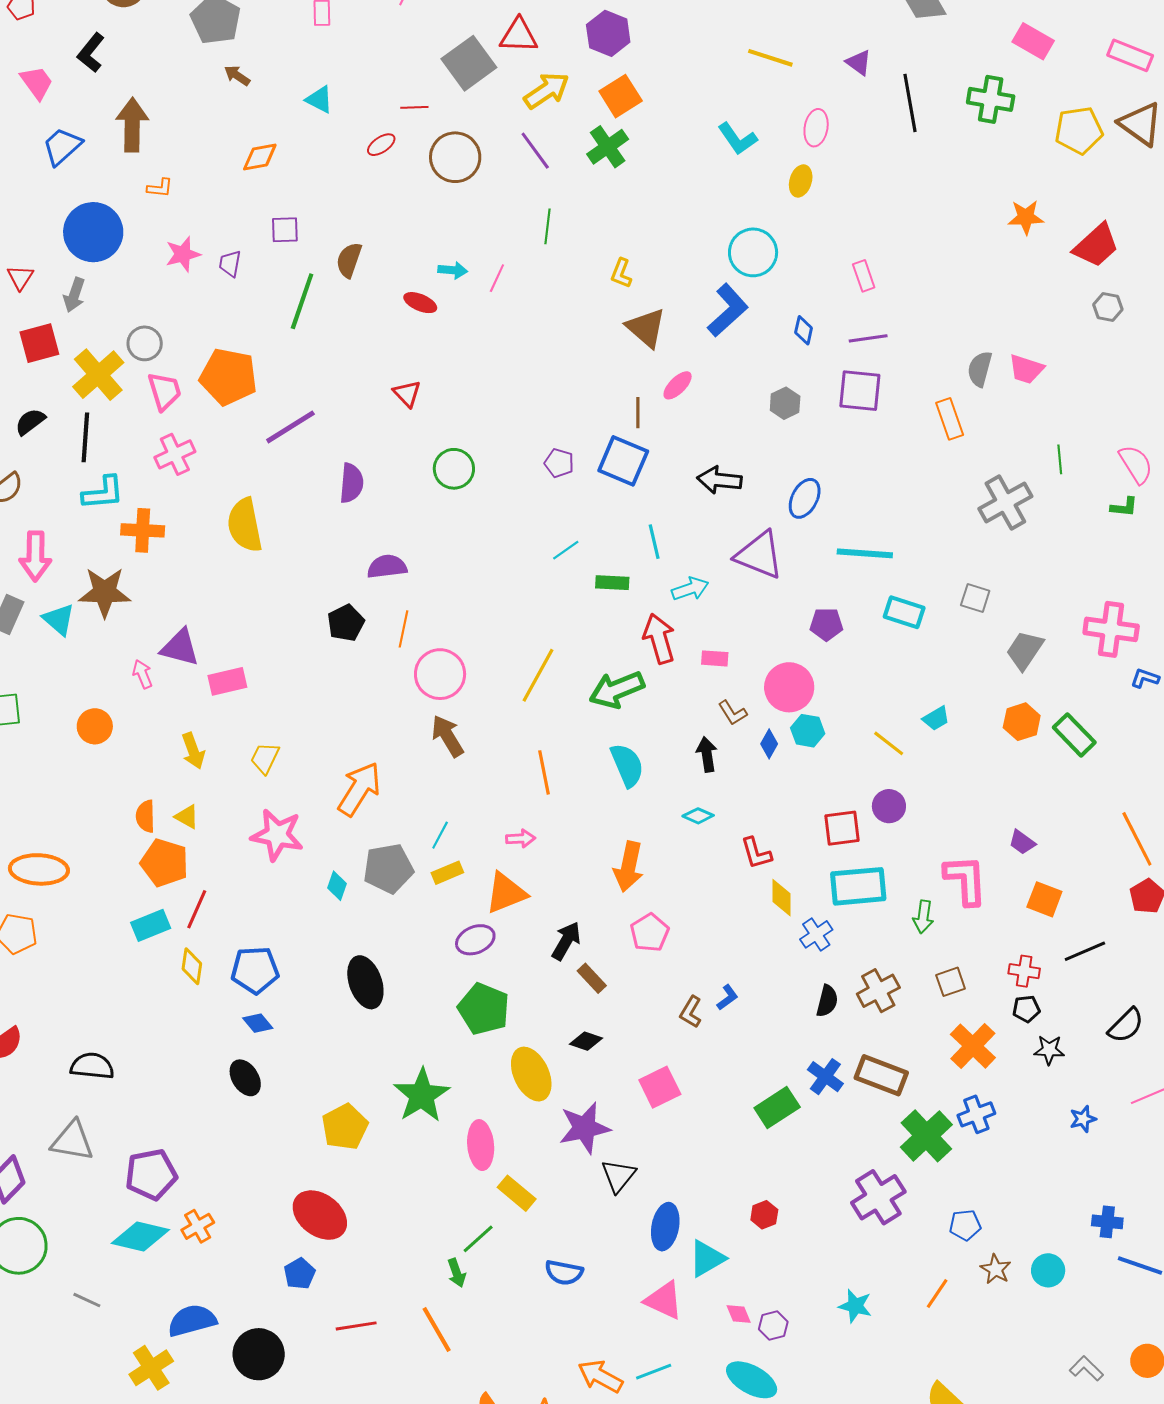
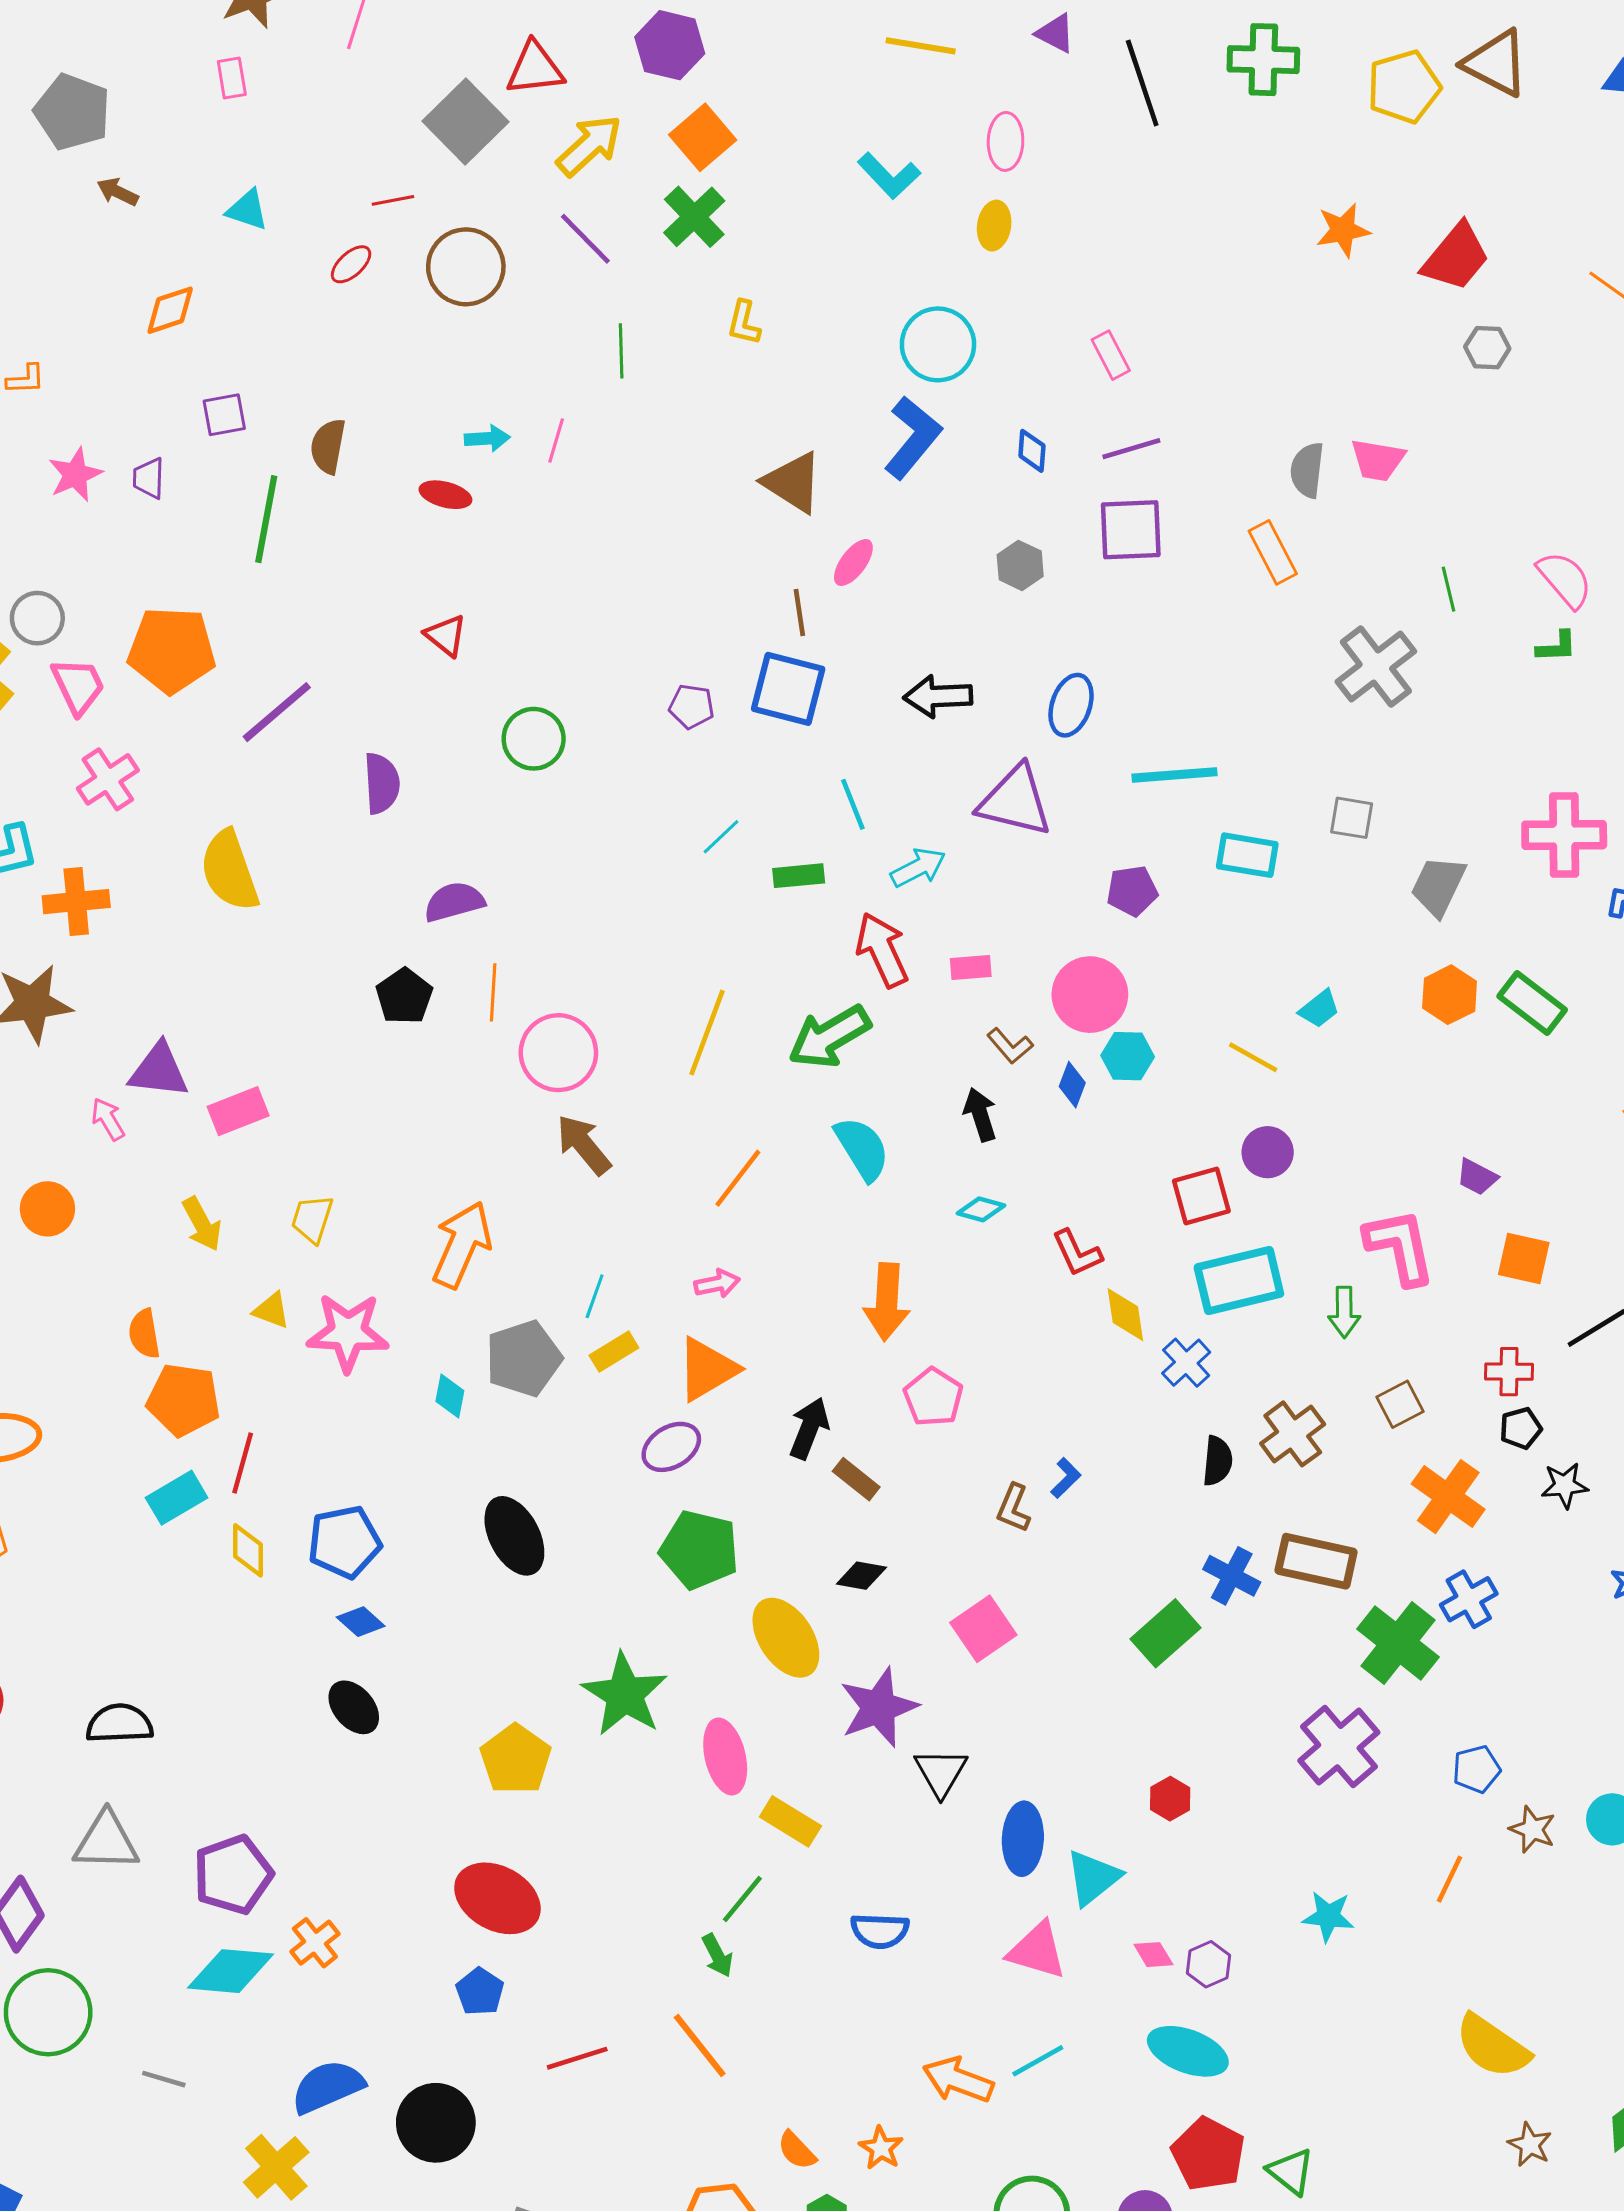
yellow L-shape: (621, 273) -> (744, 323), moved
orange line: (544, 772) -> (738, 1178), turned 57
yellow triangle: (187, 817) -> (272, 1310), moved

